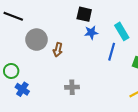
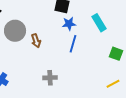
brown arrow: (58, 50) -> (36, 41), turned -32
blue line: (112, 52) -> (73, 44), moved

